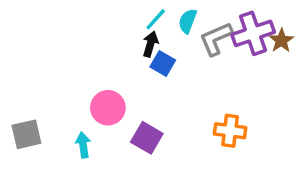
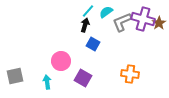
cyan semicircle: (188, 21) -> (106, 12), turned 32
purple cross: (253, 33) -> (143, 19), turned 35
blue square: (163, 63) -> (93, 44), moved

